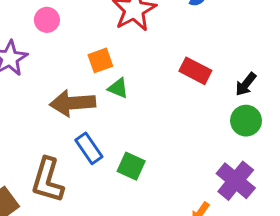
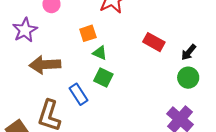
brown arrow: (73, 103) -> (45, 65), moved
green square: (131, 166) -> (103, 78), moved

